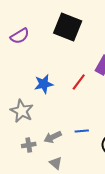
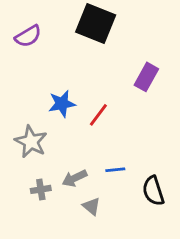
red line: (79, 82) -> (98, 115), moved
gray triangle: (56, 163) -> (91, 206), moved

